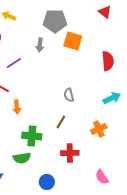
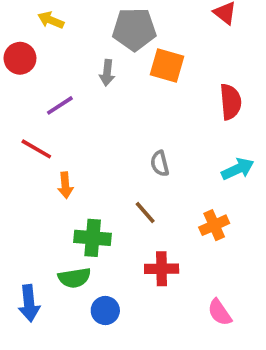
brown line: (61, 122) -> (145, 212), turned -72
blue circle: (47, 182) -> (105, 311), moved

